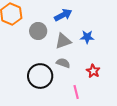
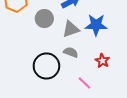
blue star: (87, 37) -> (96, 25), size x1.5
pink line: (76, 92) -> (84, 83), turned -32

